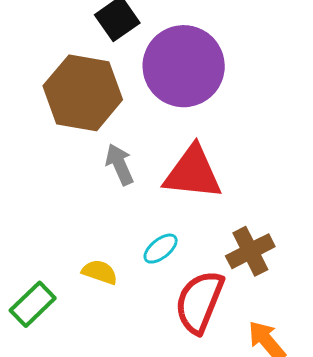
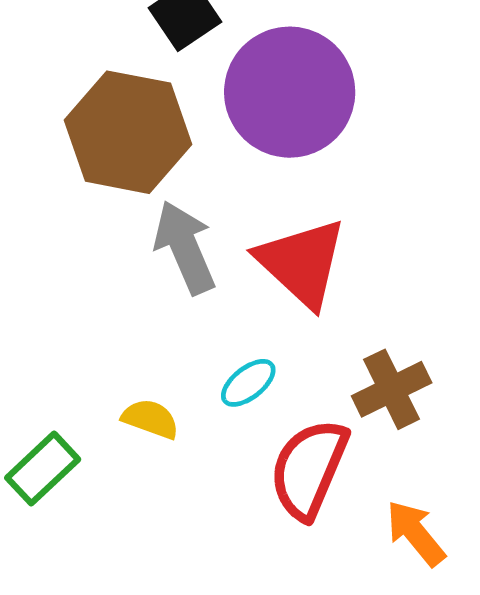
gray arrow: (120, 164) -> (185, 247), size x1.4
red triangle: (193, 173) -> (302, 263), turned 36

